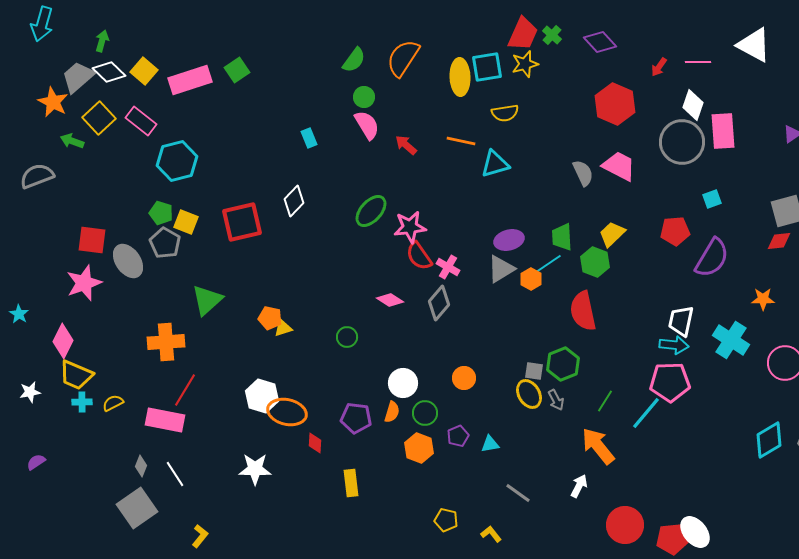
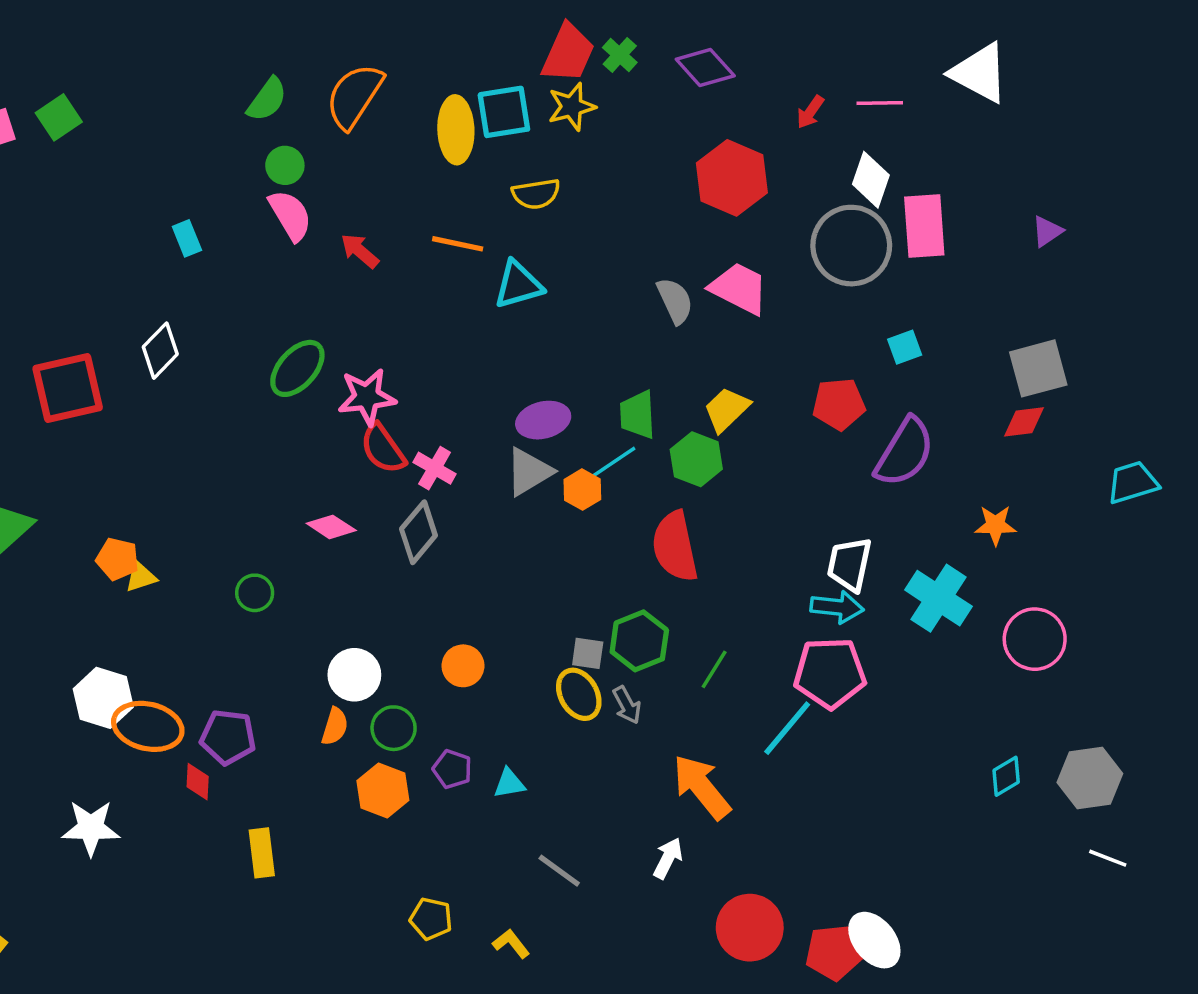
green line: (605, 401) -> (714, 669), moved
purple pentagon: (356, 418) -> (228, 737), moved
purple pentagon: (458, 436) -> (452, 769), turned -30
cyan diamond: (769, 440) -> (1006, 776), size x0.6

